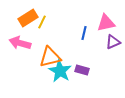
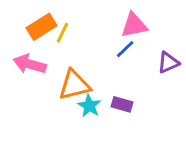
pink triangle: (106, 23) -> (134, 25), moved
blue line: (84, 33) -> (125, 49), turned 32
cyan star: (60, 71) -> (89, 106), size x0.7

